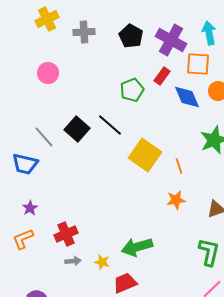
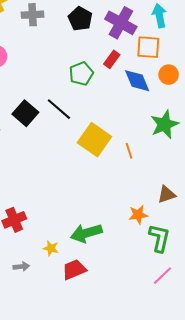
orange star: (176, 200) -> (138, 215), moved
gray arrow: (73, 261) -> (21, 267), moved

